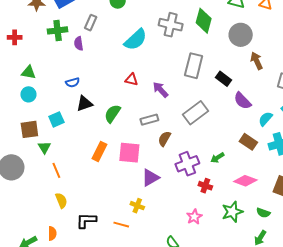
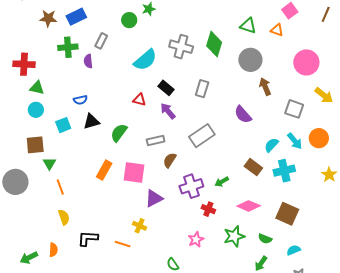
red cross: (15, 37) -> (24, 64), moved, size x1.5
gray rectangle: (194, 66) -> (202, 89), size x0.7
black rectangle: (224, 79) -> (166, 88), moved
purple semicircle: (242, 101) -> (243, 115), moved
cyan square: (56, 119) -> (63, 125), moved

